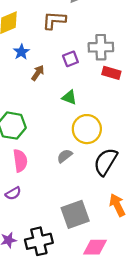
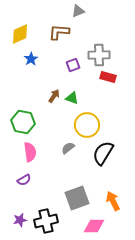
brown arrow: (38, 73) -> (54, 96), moved
orange arrow: (117, 205) -> (113, 201), moved

